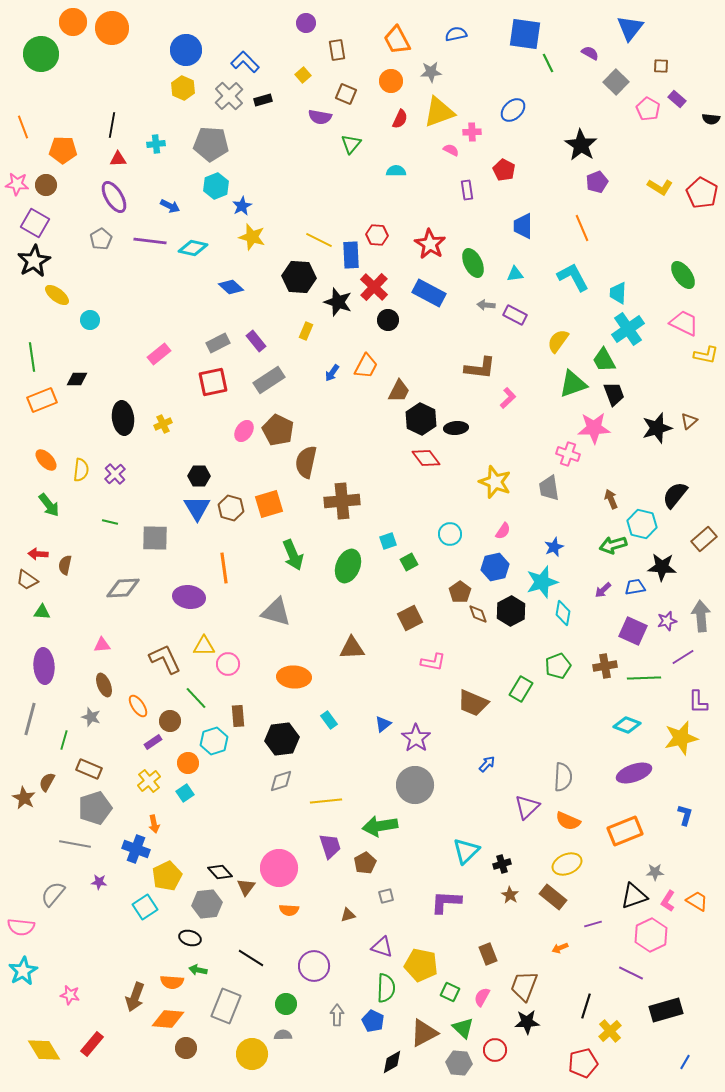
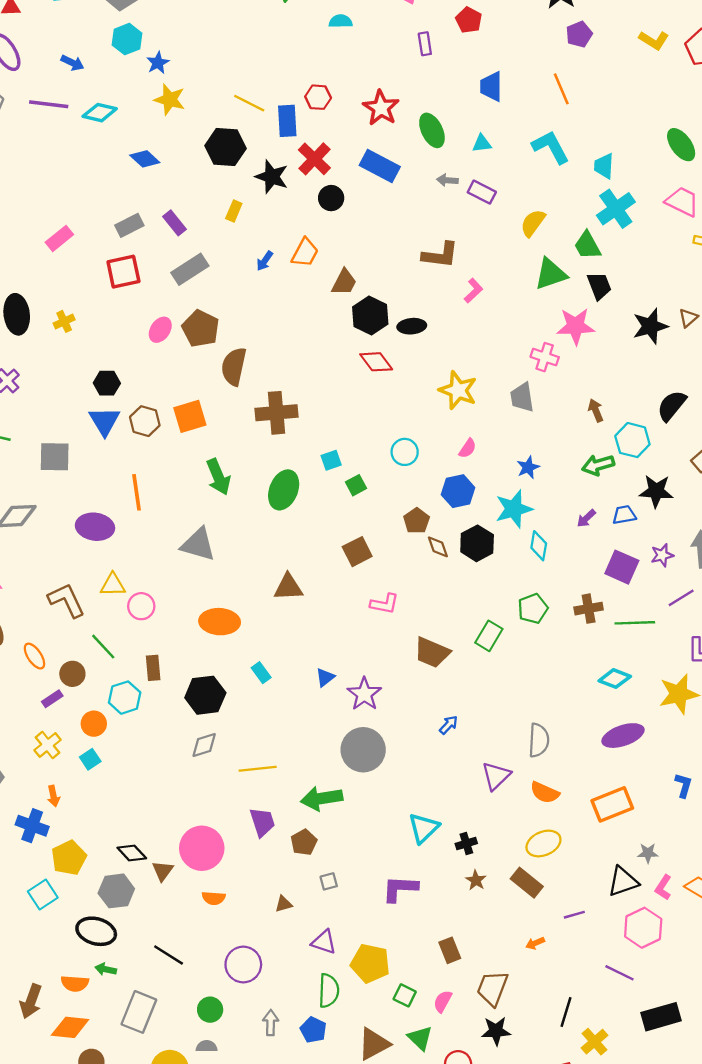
black ellipse: (190, 938) -> (96, 931), size x1.5

